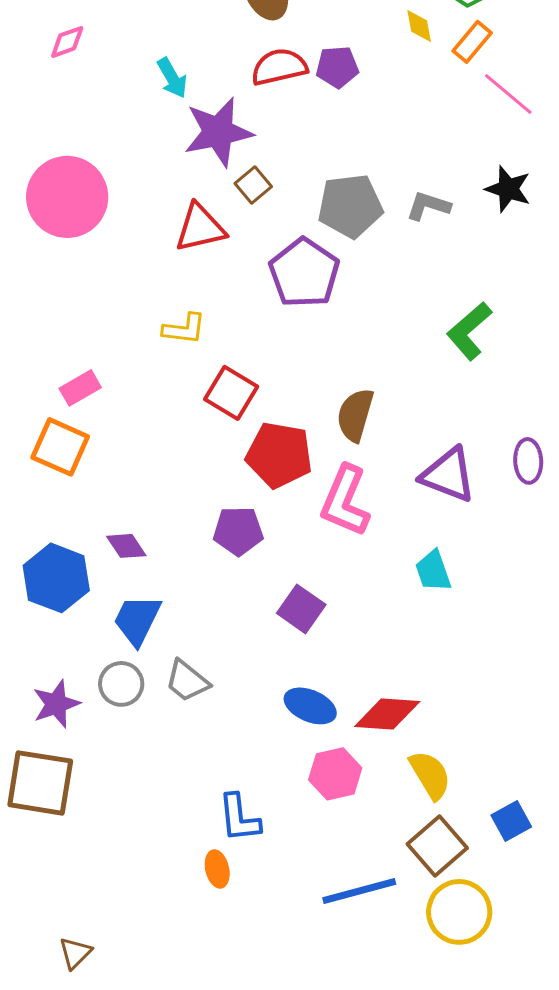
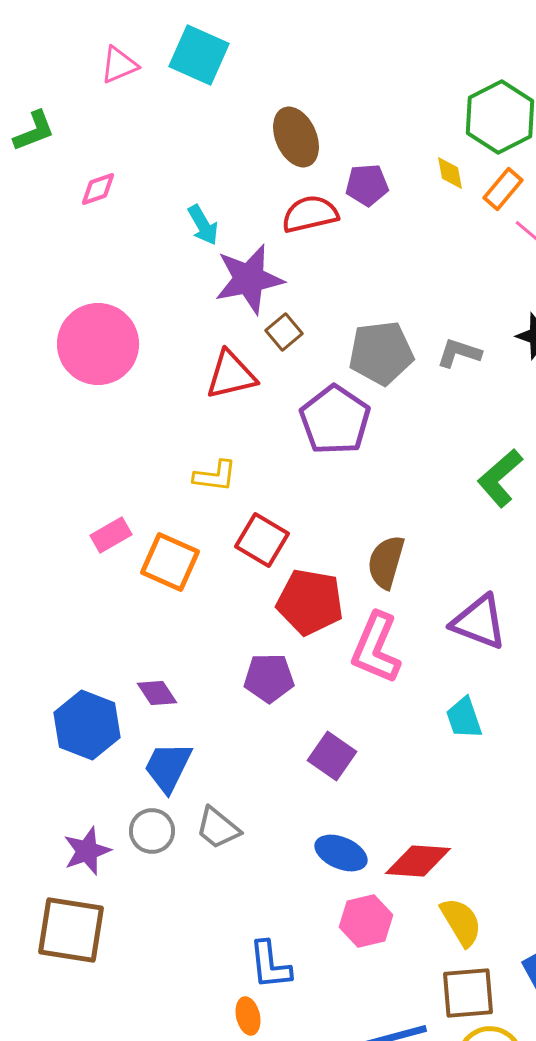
purple pentagon: (337, 67) -> (367, 185), moved
orange square: (60, 447) -> (170, 562), moved
brown square: (437, 846) -> (468, 993), turned 36

